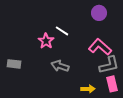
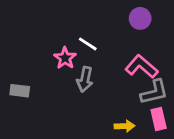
gray arrow: (60, 66) -> (85, 79), moved, turned -96

